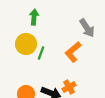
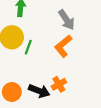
gray arrow: (87, 28) -> (67, 20), moved

